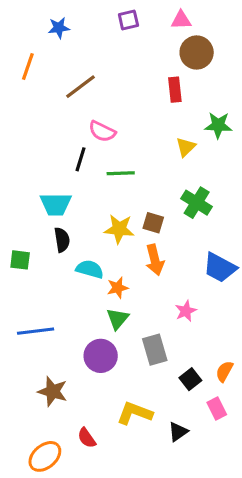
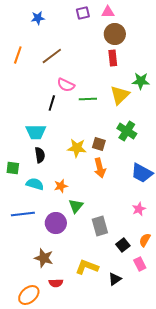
pink triangle: (181, 20) -> (108, 12), moved
brown circle: (197, 53) -> (115, 34), moved
orange line: (28, 66) -> (18, 55), moved
yellow triangle: (186, 147) -> (120, 95), size x1.5
green line: (121, 173) -> (88, 99), moved
cyan semicircle: (90, 269) -> (35, 184), moved
orange star: (118, 288) -> (61, 186), moved
pink star: (186, 311) -> (139, 209), moved
purple circle: (101, 356) -> (56, 223), moved
brown star: (53, 391) -> (44, 258), moved
red semicircle: (87, 438) -> (56, 283), turned -56

